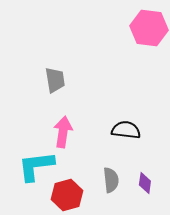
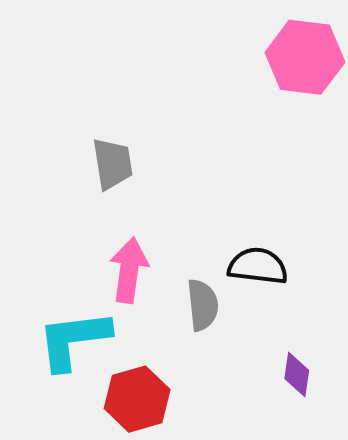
gray semicircle: (111, 180) -> (203, 305), moved

